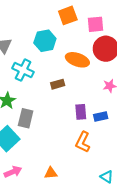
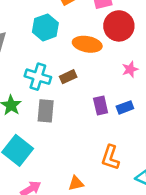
cyan cross: (23, 70) -> (38, 77), moved
gray rectangle: (26, 118) -> (46, 111), moved
orange L-shape: (83, 142) -> (110, 158), moved

